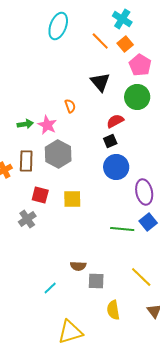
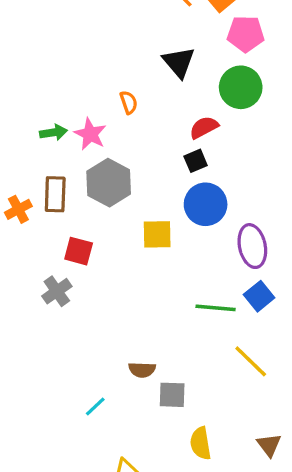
pink pentagon: (140, 65) -> (246, 34), turned -30
yellow square: (72, 199) -> (157, 234), moved
yellow line: (141, 277) -> (251, 361), moved

